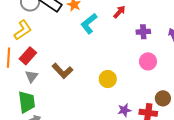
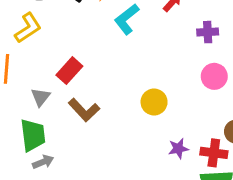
red rectangle: (28, 56) -> (69, 71), moved
brown L-shape: (62, 71) -> (84, 110), moved

